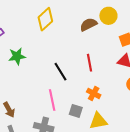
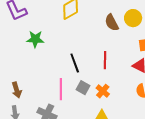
brown semicircle: (88, 25) -> (112, 23), turned -102
gray square: (76, 111) -> (83, 88), moved

